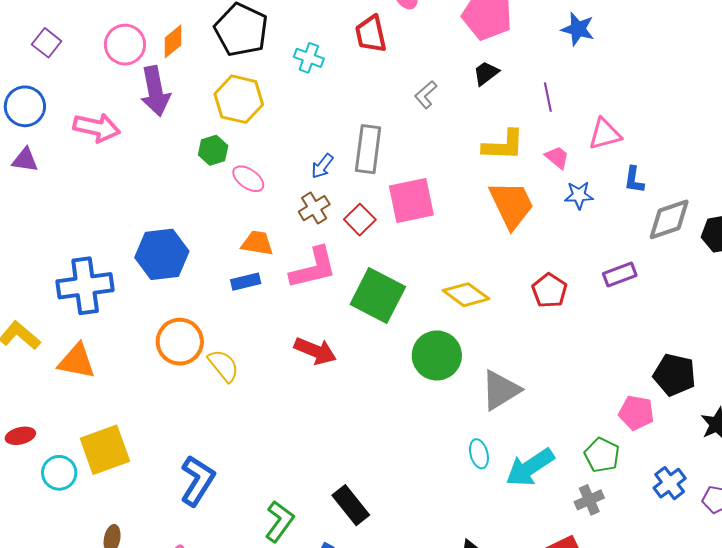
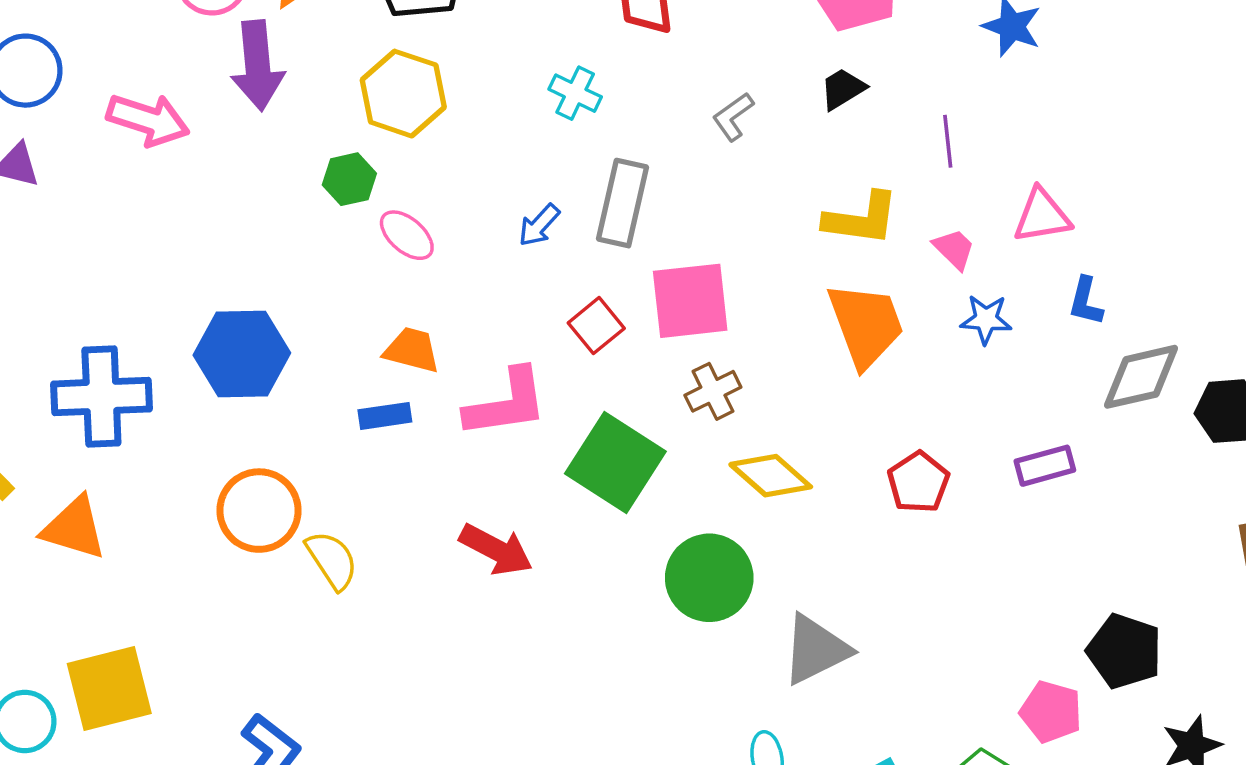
cyan cross: (309, 58) -> (575, 93), moved
brown cross: (314, 208) -> (713, 391), moved

